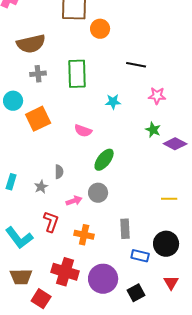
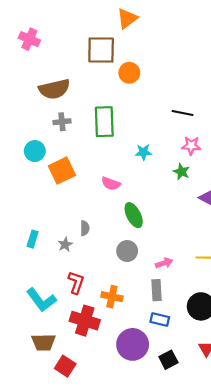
black line: (136, 65) -> (183, 113), moved
green star: (153, 130) -> (181, 172), moved
green ellipse: (104, 160) -> (134, 215), turned -65
pink arrow: (74, 201) -> (164, 263), moved
blue rectangle: (140, 256) -> (160, 319), moved
red cross: (65, 272) -> (85, 321), moved

